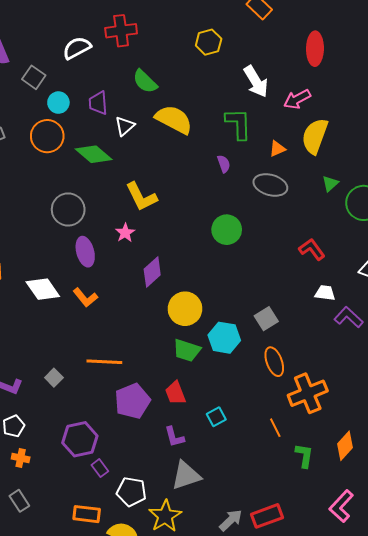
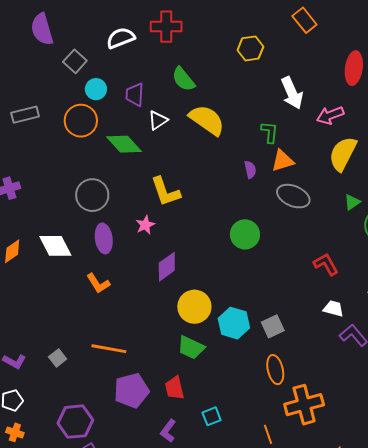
green L-shape: (238, 124) -> (270, 132), size x0.7
orange triangle: (277, 149) -> (283, 161), moved, size x1.4
white diamond: (43, 289) -> (55, 246), moved
cyan hexagon: (224, 338) -> (234, 323), moved
purple L-shape: (174, 437) -> (168, 431), turned 45

